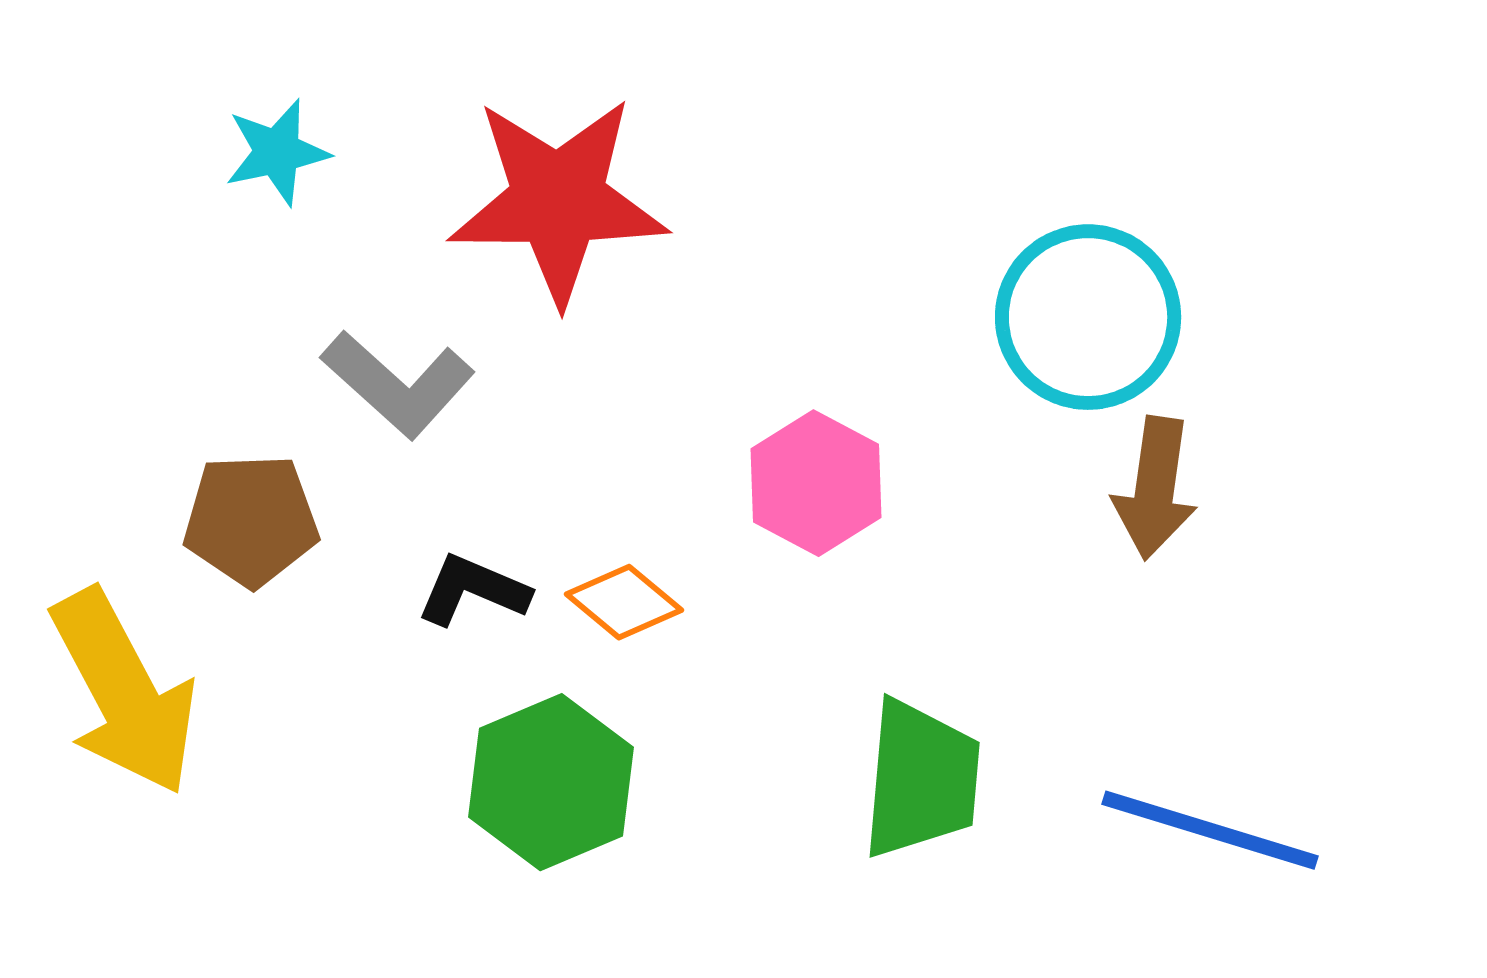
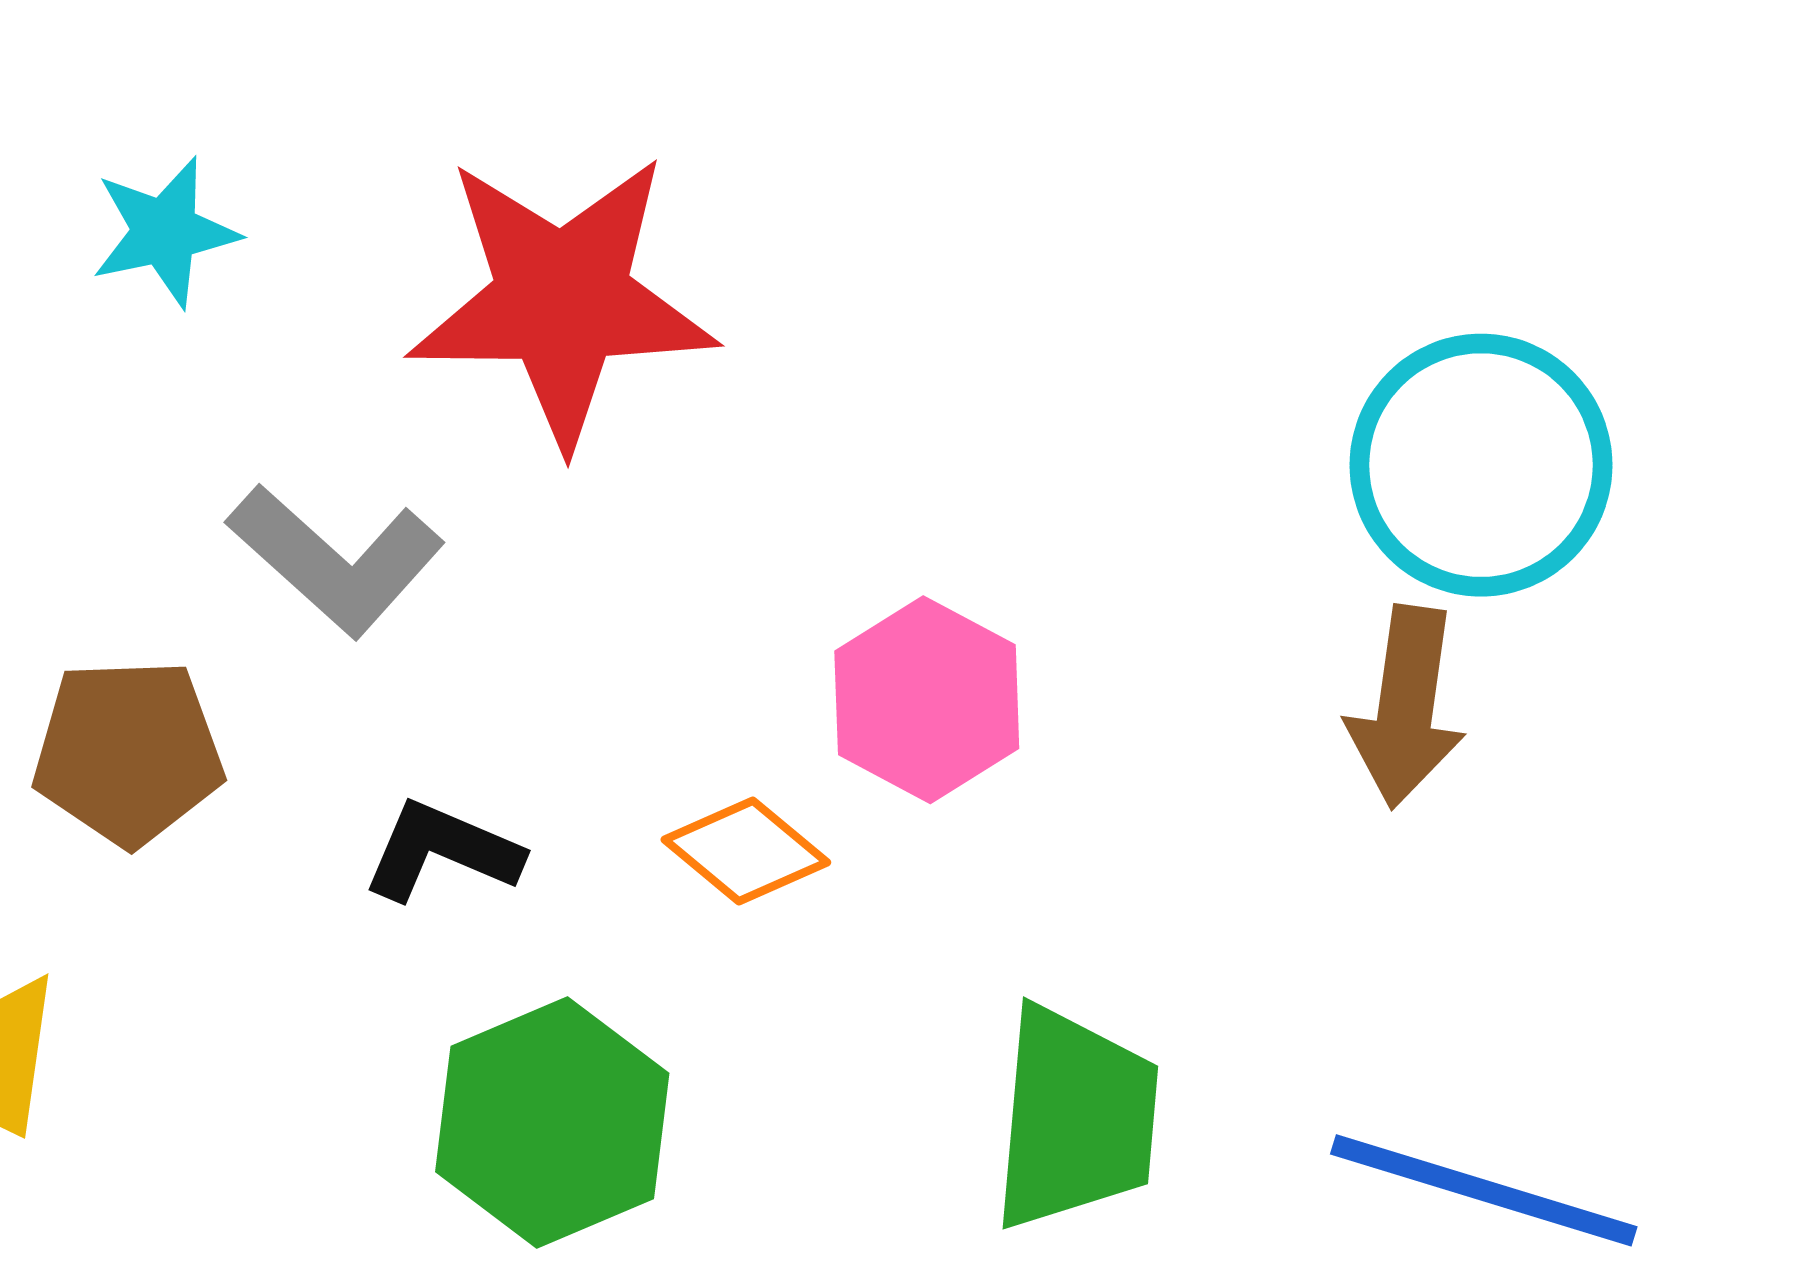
cyan circle: (1088, 317) -> (1481, 465), moved
orange diamond: (624, 602) -> (746, 851), moved

